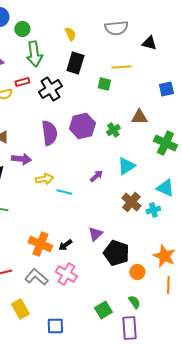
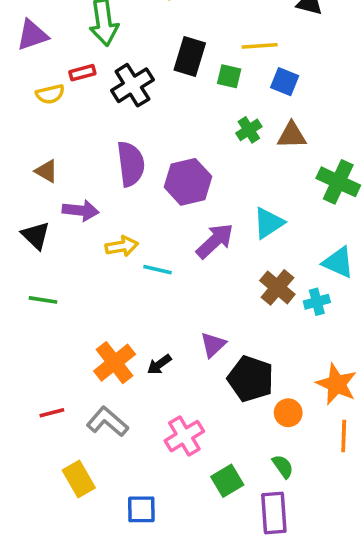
black rectangle: (75, 63) -> (190, 57), moved
blue square: (166, 89) -> (285, 82), moved, turned 35
purple hexagon: (82, 126) -> (188, 182), moved
green cross: (113, 130) -> (249, 130), moved
purple arrow: (96, 176) -> (215, 241), size x1.6
orange cross: (40, 244) -> (115, 363), turned 30
pink cross: (66, 274) -> (184, 436), moved, turned 30

